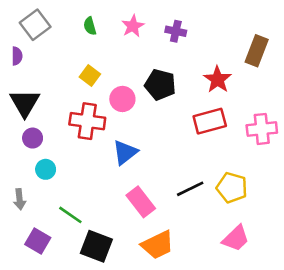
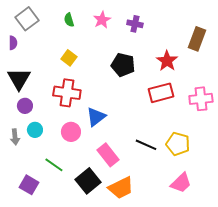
pink circle: (122, 99) -> (71, 132), moved
black line: (190, 189) -> (146, 145), turned 50
gray arrow: (20, 199) -> (15, 137), moved
black square: (96, 246) -> (88, 181), moved, turned 30

